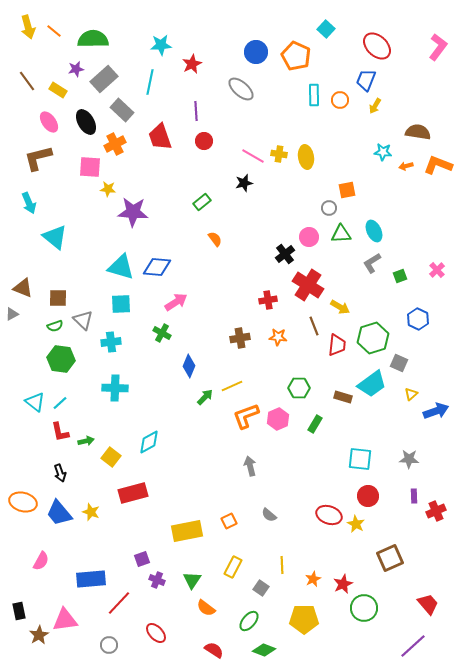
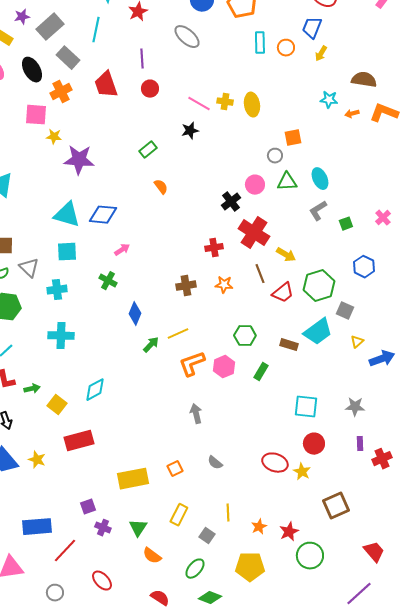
pink arrow: (176, 302) -> (122, 250), size x0.7
red trapezoid: (337, 345) -> (283, 293), turned 45

